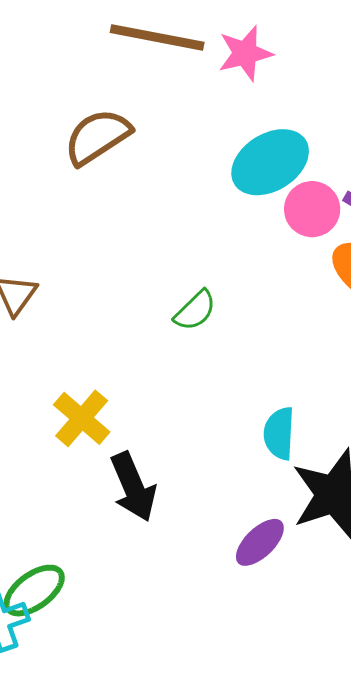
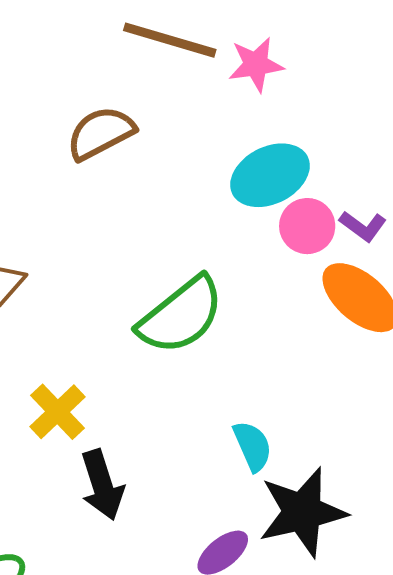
green semicircle: (195, 311) -> (181, 316), size x2.0
cyan semicircle: (279, 433) -> (253, 446), turned 148

